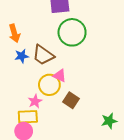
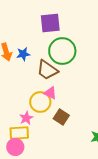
brown trapezoid: (43, 55) -> (47, 70), moved
blue star: (22, 56) -> (23, 54), moved

